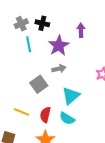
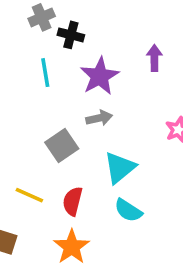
gray cross: (21, 24) -> (42, 17), moved
purple arrow: (81, 30) -> (154, 58), moved
cyan semicircle: (67, 118) -> (128, 210), moved

